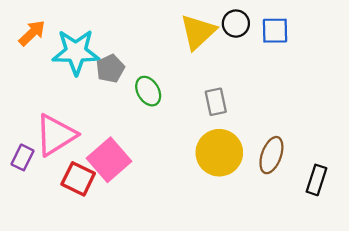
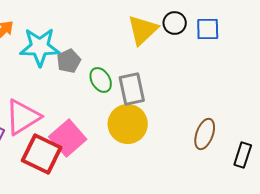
gray rectangle: (216, 102) -> (132, 89), moved, size x1.4
yellow circle: (219, 153) -> (128, 124), moved
red square: (78, 179) -> (42, 154), size x1.4

